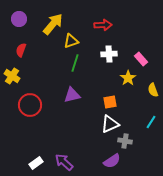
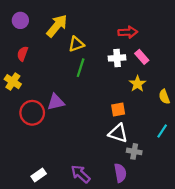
red arrow: (103, 25) -> (128, 32), moved
pink rectangle: (141, 59) -> (142, 57), moved
purple triangle: (72, 95) -> (56, 102), moved
white triangle: (110, 124) -> (118, 133), turned 42
purple semicircle: (112, 161) -> (120, 173), turned -66
purple arrow: (64, 162) -> (81, 174), moved

